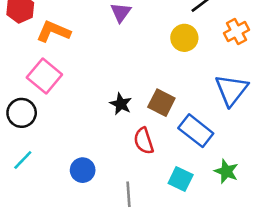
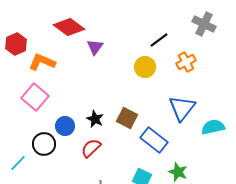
black circle: (22, 113) -> (44, 144), moved
red semicircle: (144, 141) -> (91, 148), moved, turned 65
blue circle: (83, 170) -> (65, 126), moved

